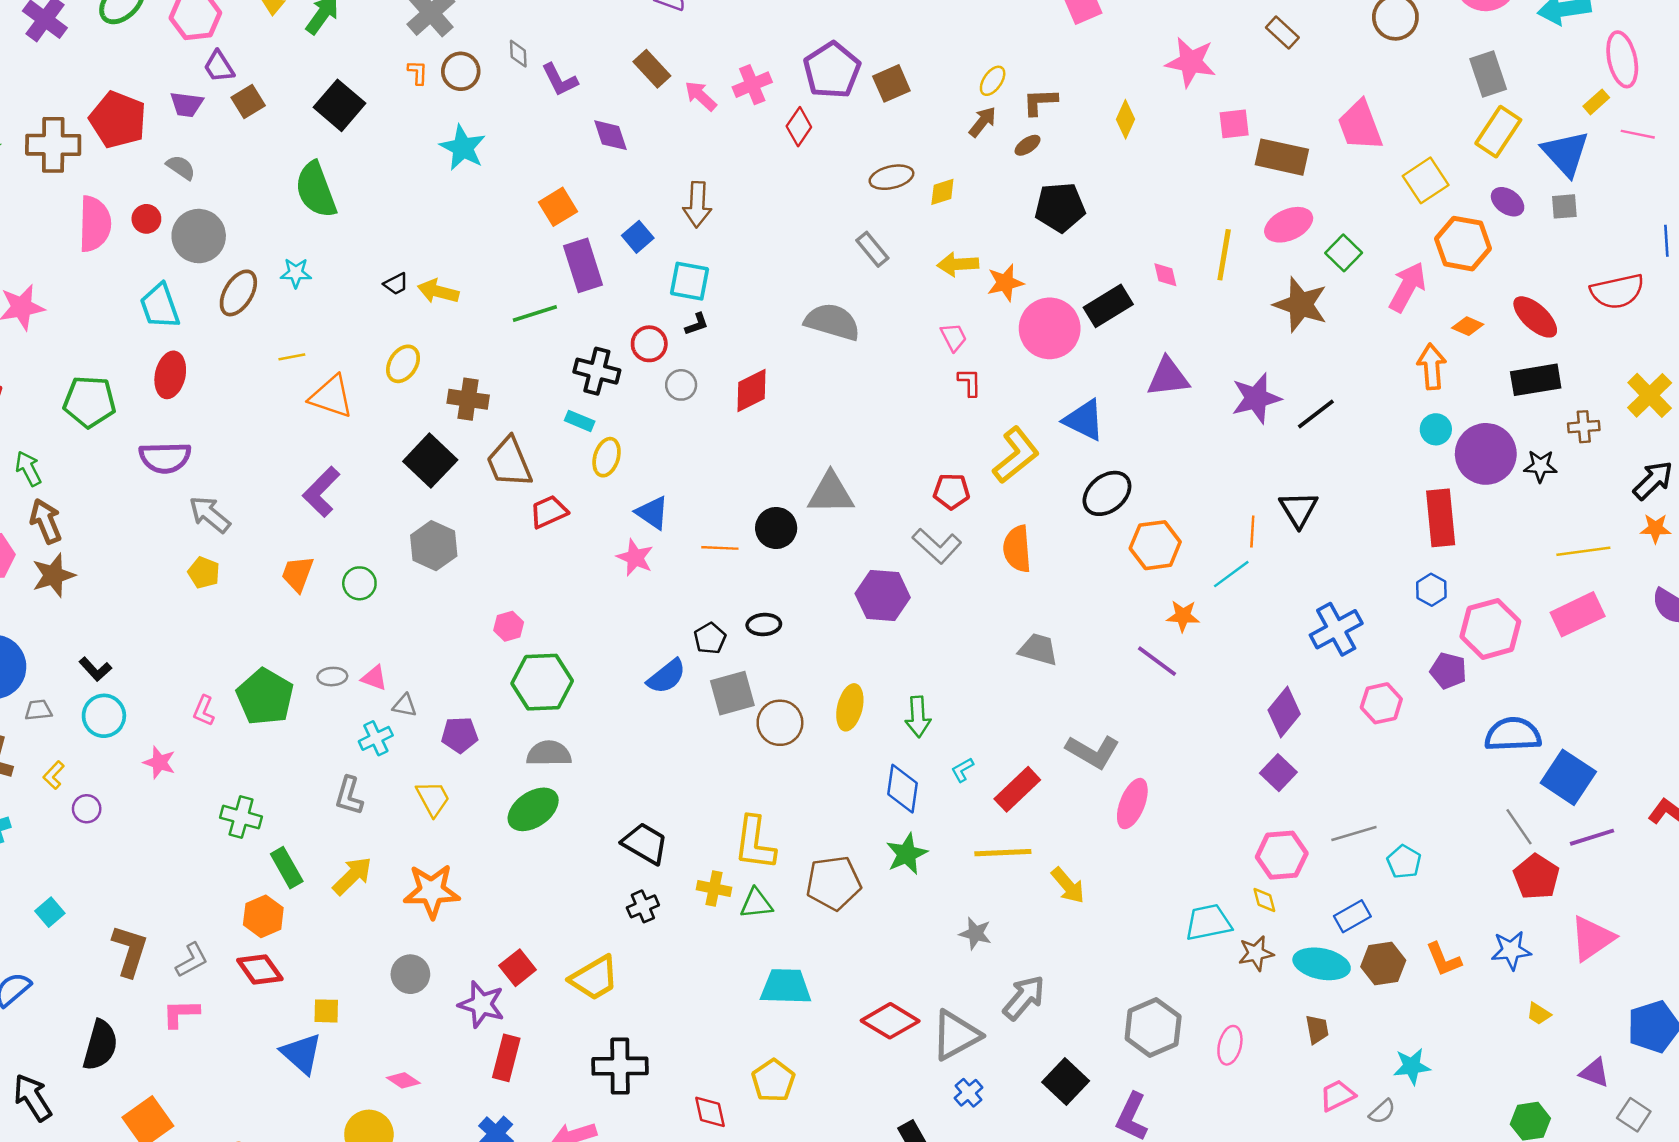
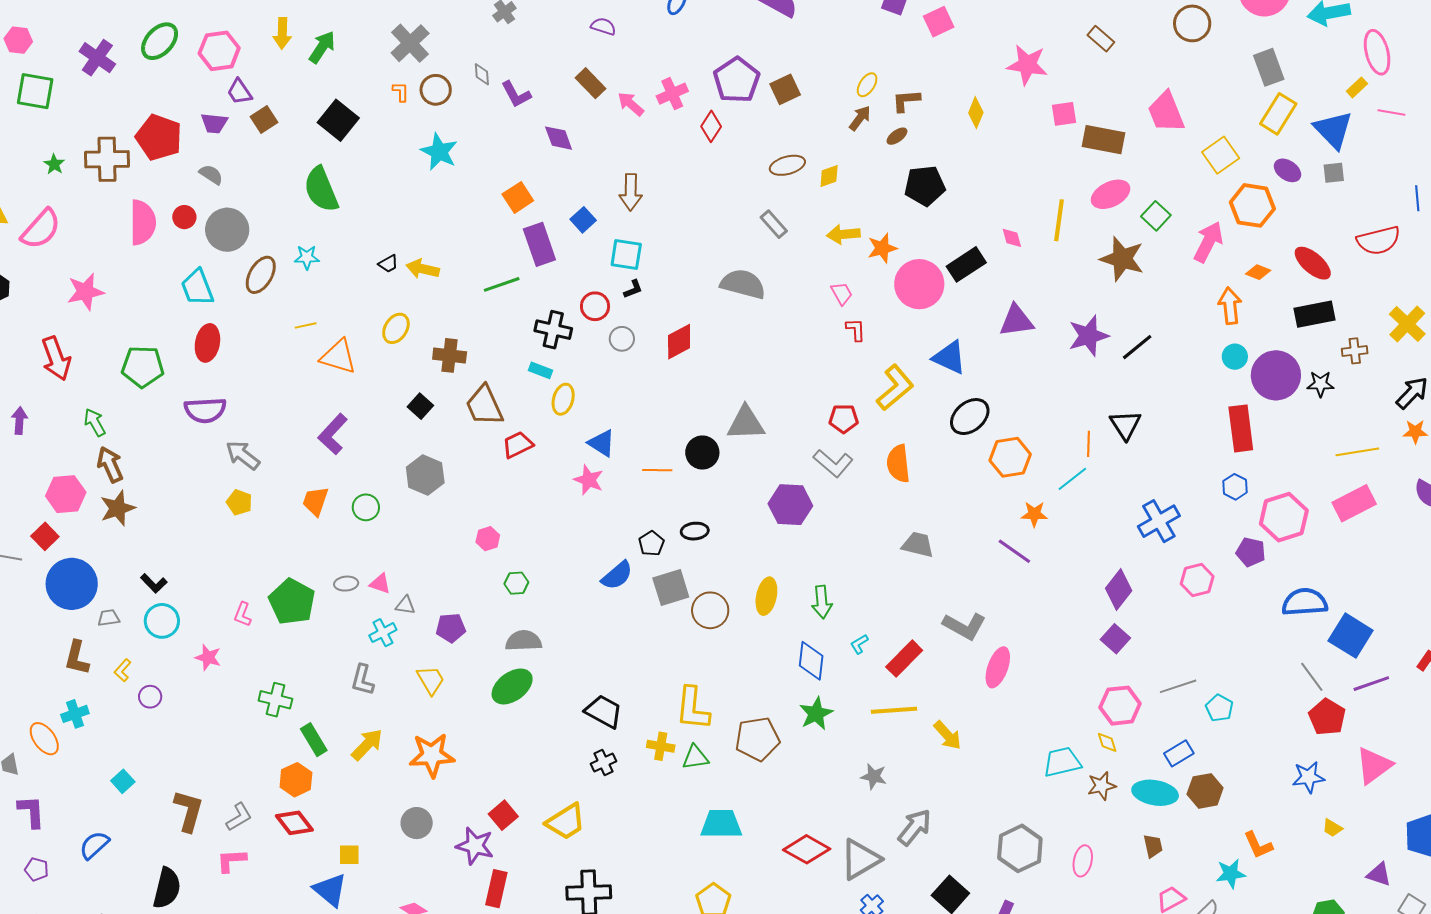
black square: (430, 461) -> (420, 406), size x0.6
green hexagon: (542, 682) -> (516, 583), size x0.5
orange L-shape: (1444, 959) -> (1258, 845), moved

